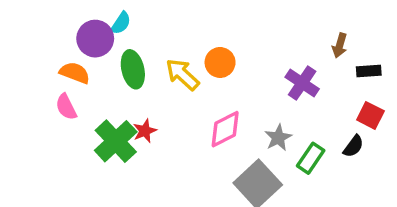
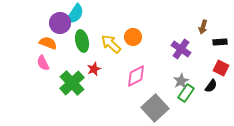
cyan semicircle: (121, 23) -> (75, 14), size x1.5
red star: (145, 131) -> (94, 69), moved
gray star: (278, 138) -> (181, 81), moved

